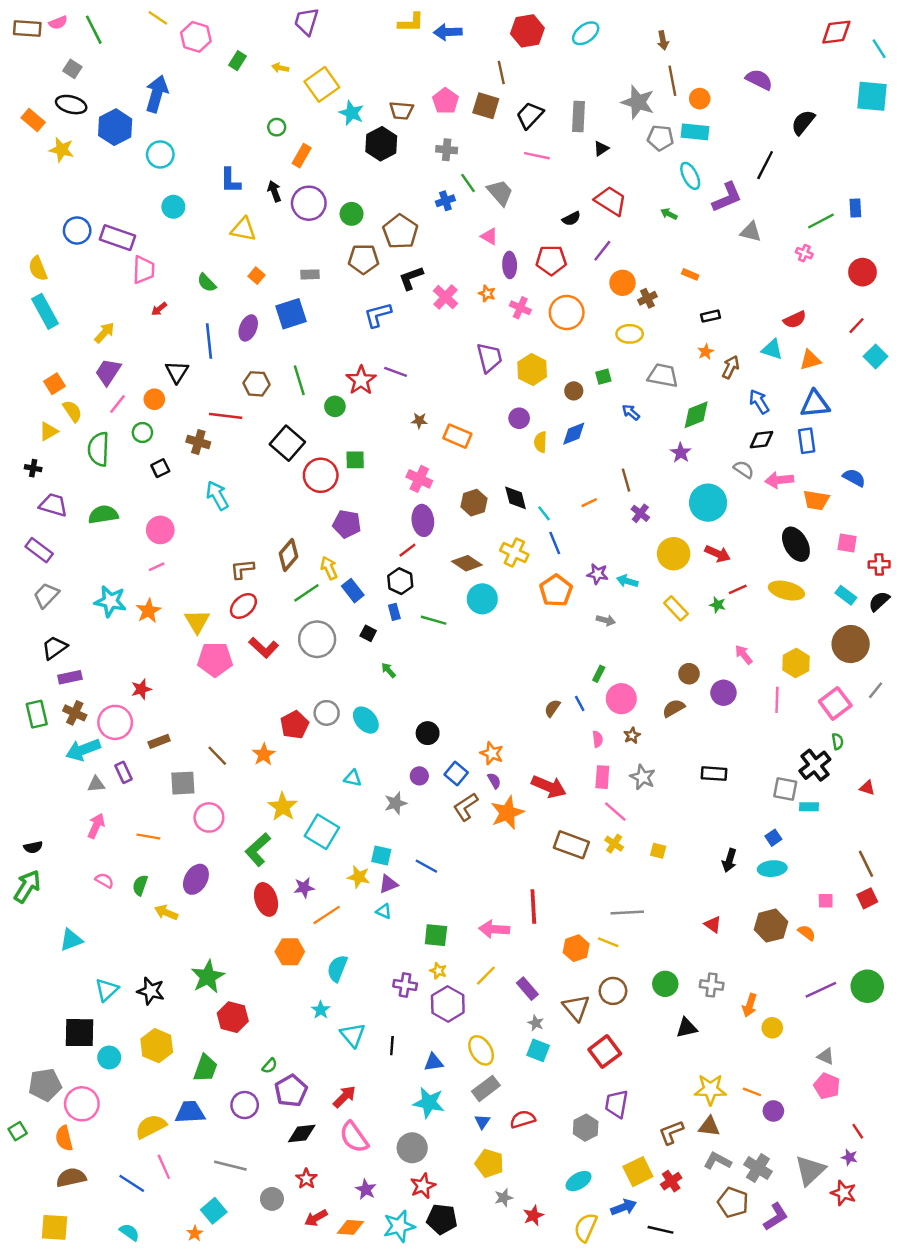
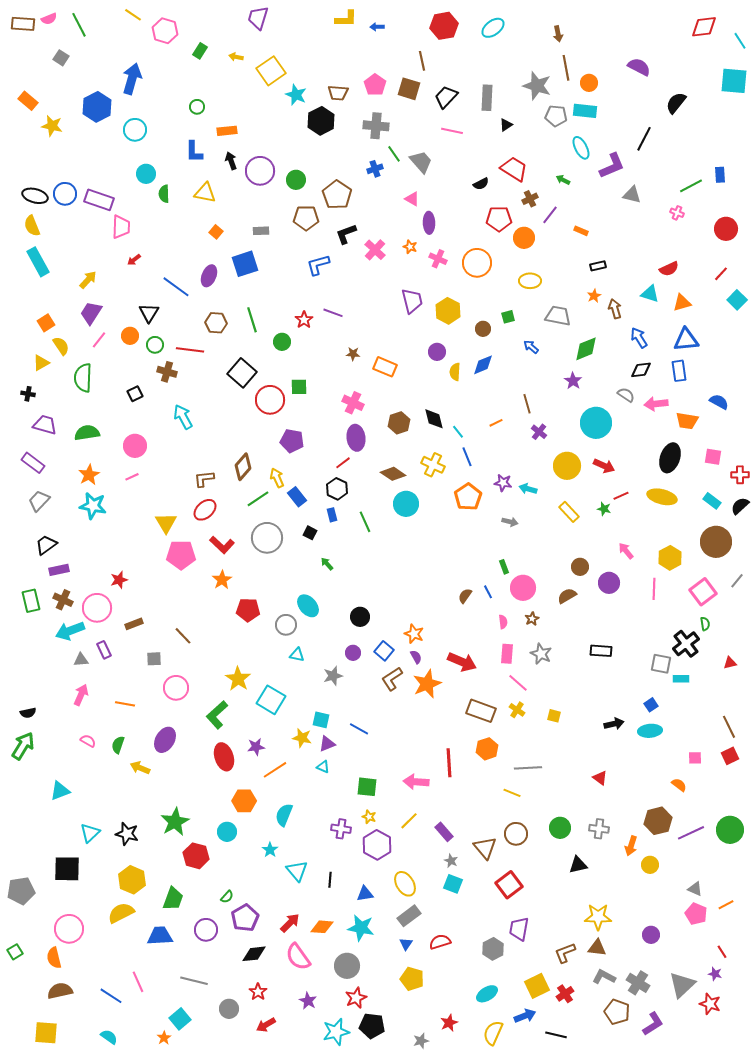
blue arrow: (448, 32) -> (377, 27), size x0.6
black ellipse: (71, 105) -> (35, 196), moved
green circle: (277, 127) -> (197, 107), moved
gray cross: (447, 150) -> (376, 126), size x1.4
orange rectangle: (302, 156) -> (227, 131), moved, turned 54
purple line: (602, 251) -> (550, 215), moved
red pentagon: (551, 260) -> (499, 219), moved
green semicircle: (207, 283) -> (164, 194), moved, turned 42
brown cross: (647, 298) -> (530, 199), moved
blue line: (209, 341) -> (176, 287), turned -48
brown arrow: (731, 367) -> (615, 309), turned -42
red star: (361, 380) -> (304, 320), size x0.7
green circle: (142, 433) -> (155, 345), moved
black ellipse: (796, 544) -> (670, 458), turned 48
orange star: (148, 611) -> (89, 475), moved
green line: (434, 620) -> (365, 522), turned 50
green rectangle: (599, 674) -> (504, 567), turned -48
gray circle: (327, 713) -> (286, 625), moved
red pentagon: (295, 725) -> (248, 610), turned 30
orange star: (264, 755) -> (222, 580), moved
gray square: (183, 783) -> (154, 659), size x0.7
red triangle: (867, 788) -> (730, 663), turned -32
black arrow: (729, 860) -> (614, 724), turned -120
brown hexagon: (771, 926) -> (658, 821), moved
orange hexagon: (576, 948) -> (487, 749), moved
cyan circle: (109, 1057) -> (227, 832), moved
gray pentagon: (45, 1085) -> (21, 891), moved
orange line: (752, 1092) -> (726, 905), moved, turned -49
yellow semicircle: (151, 1126) -> (121, 913), moved
gray star: (504, 1198) -> (421, 1041), moved
orange diamond: (350, 1227) -> (322, 927), moved

